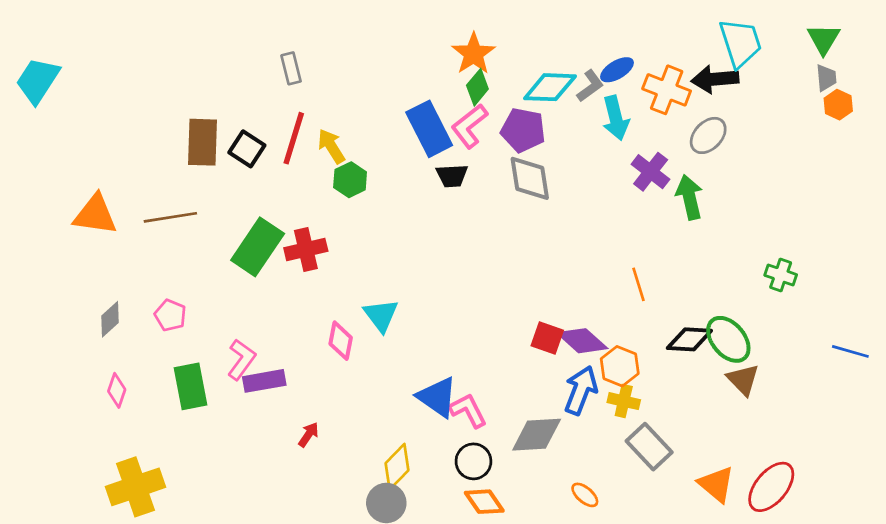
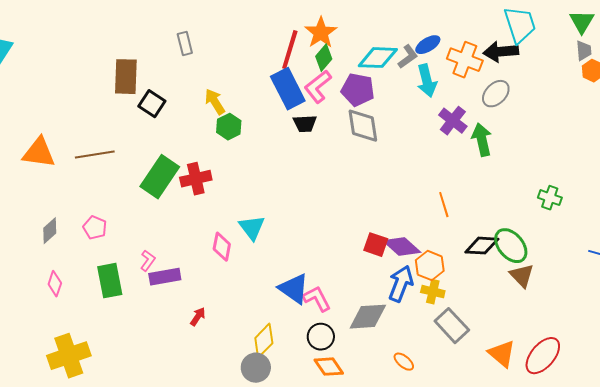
red line: (294, 138) -> (290, 50), moved
brown rectangle: (203, 142) -> (126, 77), moved
pink L-shape: (241, 359) -> (148, 261), size x0.7

